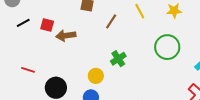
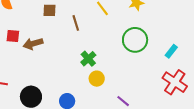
brown line: (111, 21) -> (76, 23), turned -42
yellow circle: (96, 76) -> (97, 79), moved

